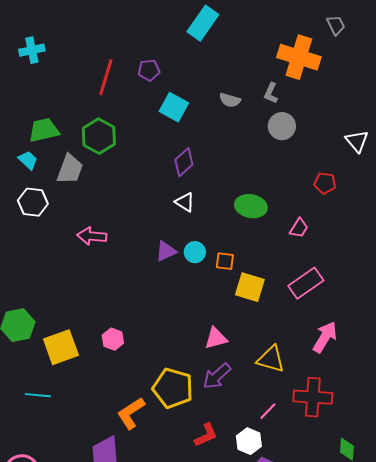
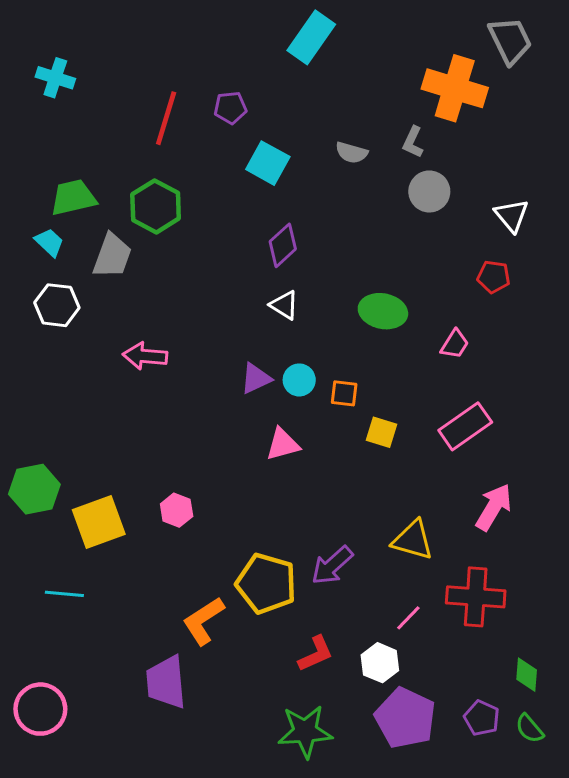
gray trapezoid: (336, 25) -> (510, 40), size x1.6
cyan cross: (32, 50) -> (55, 78), turned 30
white triangle: (357, 141) -> (512, 215), moved
yellow square: (250, 287) -> (381, 432), size x0.7
pink triangle: (216, 338) -> (283, 444), moved

